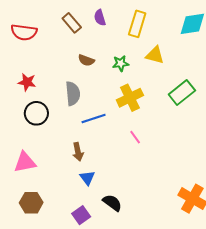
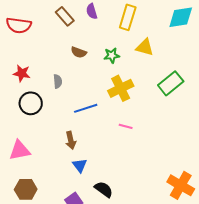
gray semicircle: (73, 94) -> (58, 81), moved, size x0.6
pink line: (135, 137) -> (126, 126), turned -40

